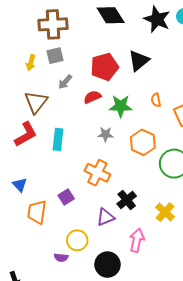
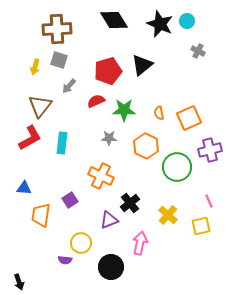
gray square: (55, 56) -> (59, 60), turned 30
orange semicircle: (156, 100) -> (159, 113), moved
blue triangle: (20, 185) -> (24, 188), turned -42

